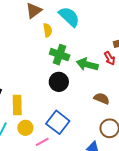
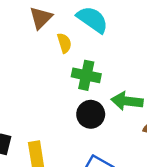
green arrow: (87, 64) -> (127, 101), moved

